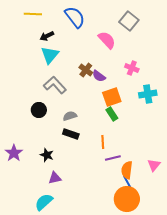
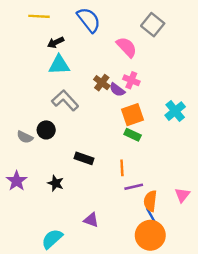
cyan triangle: (50, 55) -> (59, 65), turned 48
pink cross: (132, 68) -> (131, 80), moved
cyan cross: (148, 94) -> (175, 111), turned -30
green rectangle: (112, 114) -> (133, 135), turned -32
gray semicircle: (70, 116) -> (25, 137), moved, turned -136
purple triangle: (55, 178) -> (91, 220), moved, turned 32

